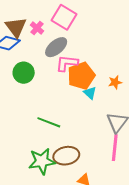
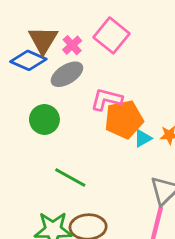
gray ellipse: (56, 47) -> (67, 74), moved
green circle: (24, 73) -> (44, 119), moved
cyan triangle: (90, 93) -> (143, 138), moved, turned 40

